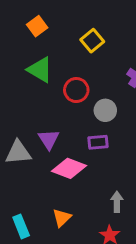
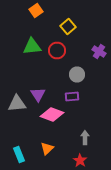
orange square: (37, 26) -> (36, 10), moved
green triangle: (40, 70) -> (32, 46), turned -36
red circle: (76, 90) -> (57, 50), moved

